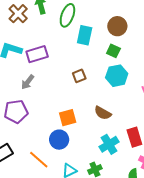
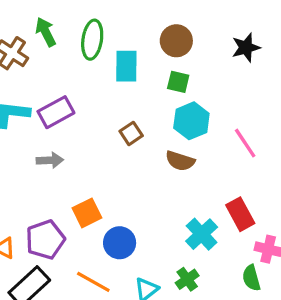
gray arrow: (28, 82) -> (50, 160), turned -119
purple pentagon: (16, 112) -> (45, 240), moved
brown semicircle: (103, 113) -> (180, 161), moved
orange square: (68, 118) -> (87, 213), moved

